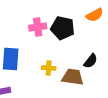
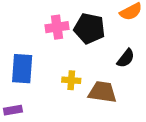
black semicircle: (91, 61) -> (126, 58), moved

